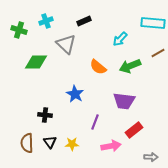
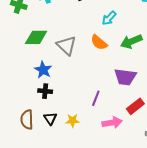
cyan arrow: (120, 39) -> (109, 18), moved
gray triangle: (66, 44) -> (66, 46), moved
blue star: (75, 94) -> (43, 70), moved

